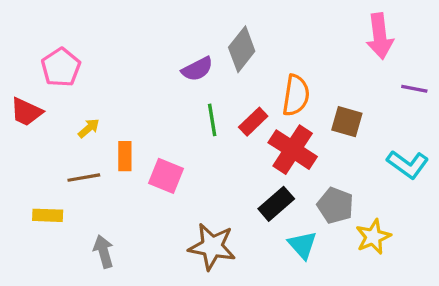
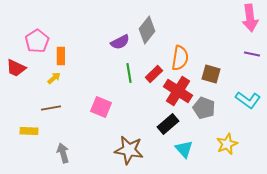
pink arrow: (380, 36) -> (250, 18), moved
orange rectangle: (125, 156) -> (61, 56), moved
gray pentagon: (335, 205) -> (204, 108), moved

